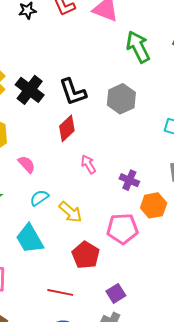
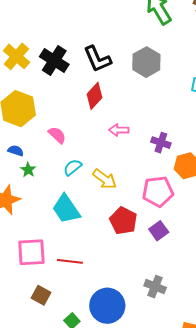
pink arrow: (88, 164) -> (119, 130), turned -54
red line: (60, 292) -> (70, 261), moved
purple square: (116, 293) -> (159, 231), moved

